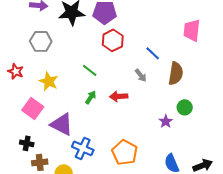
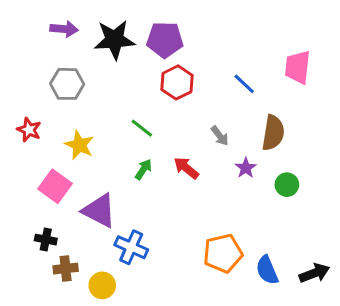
blue line: (153, 53) -> (244, 84), moved
red arrow: (119, 96) -> (186, 168), turned 42
purple star: (166, 121) -> (246, 168), moved
orange pentagon: (125, 152) -> (223, 253), moved, turned 30

